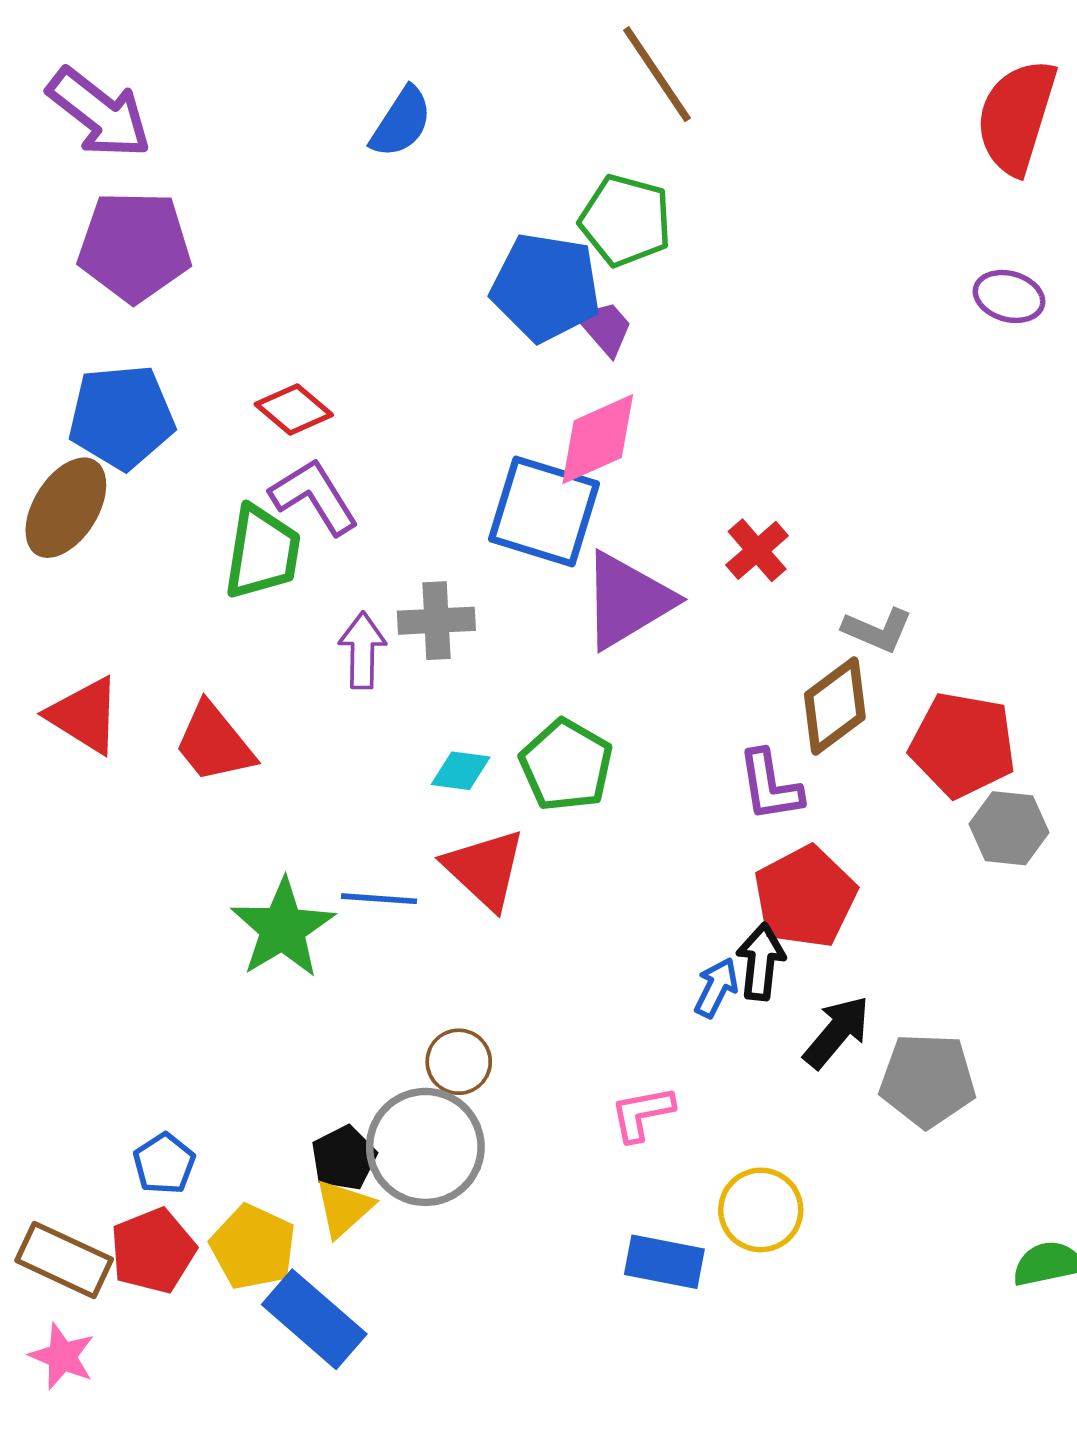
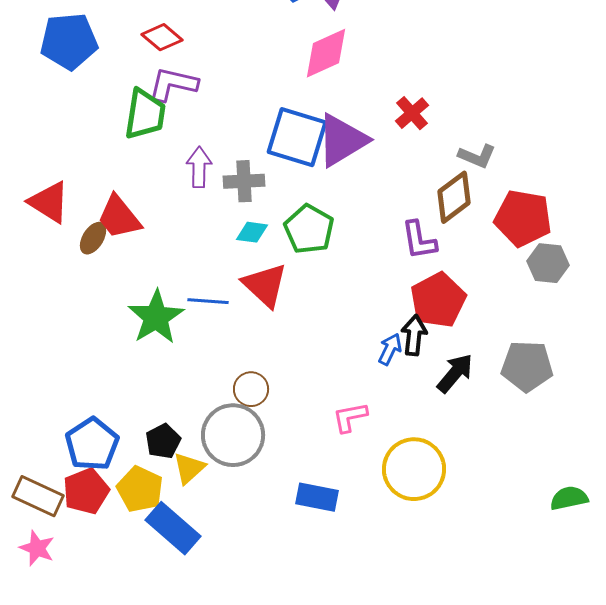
purple L-shape: (314, 497) -> (173, 84), turned -45
brown ellipse: (66, 508) -> (93, 238), moved, size x0.6
blue square: (544, 511) -> (297, 137), moved
gray cross: (436, 621) -> (244, 181), moved
gray pentagon: (927, 1080) -> (527, 366), moved
black pentagon: (344, 1158) -> (163, 441), moved
blue pentagon: (164, 1164) -> (92, 444), size x1.6
yellow circle: (761, 1210) -> (414, 469), size x1.4
blue rectangle: (664, 1262) -> (317, 497), moved

